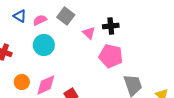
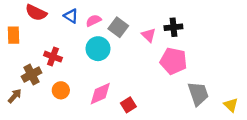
gray square: (66, 16) -> (118, 27), moved
orange circle: (22, 82) -> (61, 90), moved

